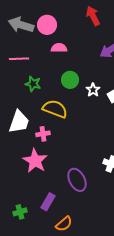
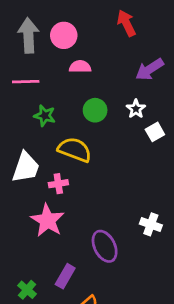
gray arrow: (21, 25) -> (28, 35), turned 70
white star: (93, 90) -> (136, 109), moved
green cross: (20, 212) -> (27, 290), turned -32

